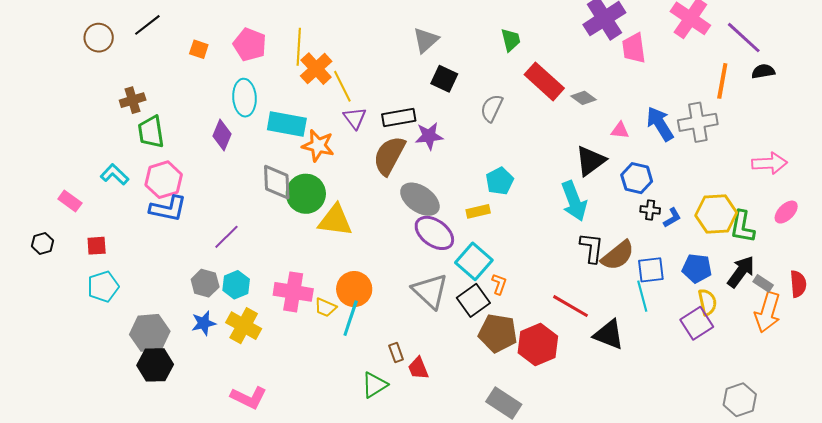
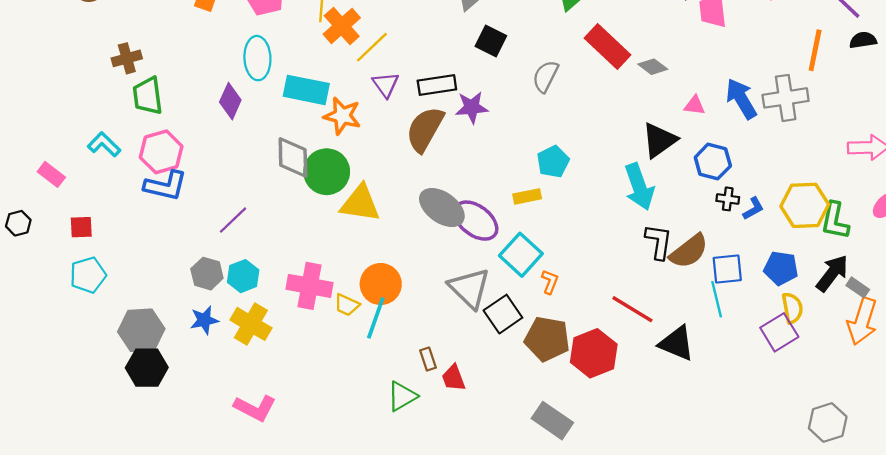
yellow line: (342, 86) -> (372, 47), turned 72
gray ellipse: (420, 199) -> (442, 207), moved
black square: (473, 300) -> (503, 314), moved

